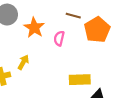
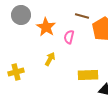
yellow arrow: (23, 62) -> (50, 59), moved

